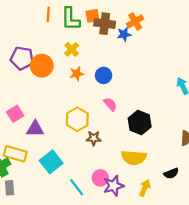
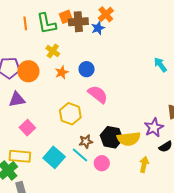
pink semicircle: (110, 104) -> (98, 94), size x1.5
pink square: (15, 114) -> (27, 128), moved
black hexagon: (140, 122) -> (112, 137), moved
purple triangle: (35, 129) -> (17, 99), moved
brown star: (94, 138) -> (86, 142), moved
purple star: (114, 186) -> (154, 128), moved
cyan line: (77, 187) -> (80, 155), moved

